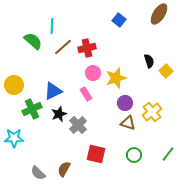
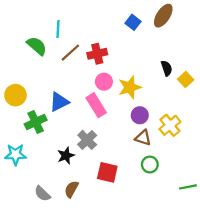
brown ellipse: (159, 14) -> (163, 16), moved
pink rectangle: (86, 94) -> (96, 105), size x1.5
black star: (59, 114) -> (66, 156), moved
green line: (168, 154) -> (188, 187), moved, turned 42
green circle: (134, 155) -> (150, 165), moved

